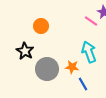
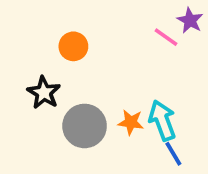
cyan arrow: (89, 52) -> (162, 120), moved
blue line: (83, 84) -> (173, 154), moved

